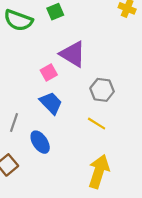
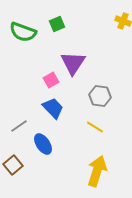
purple triangle: (73, 54) -> (73, 63), turned 32
gray line: (14, 123) -> (19, 126), turned 36

